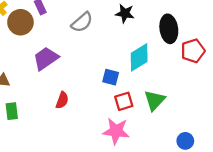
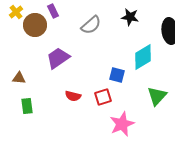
red semicircle: (62, 100) -> (73, 96), turned 84
red square: (124, 101) -> (103, 97), moved
pink star: (116, 131) -> (122, 124), turned -30

